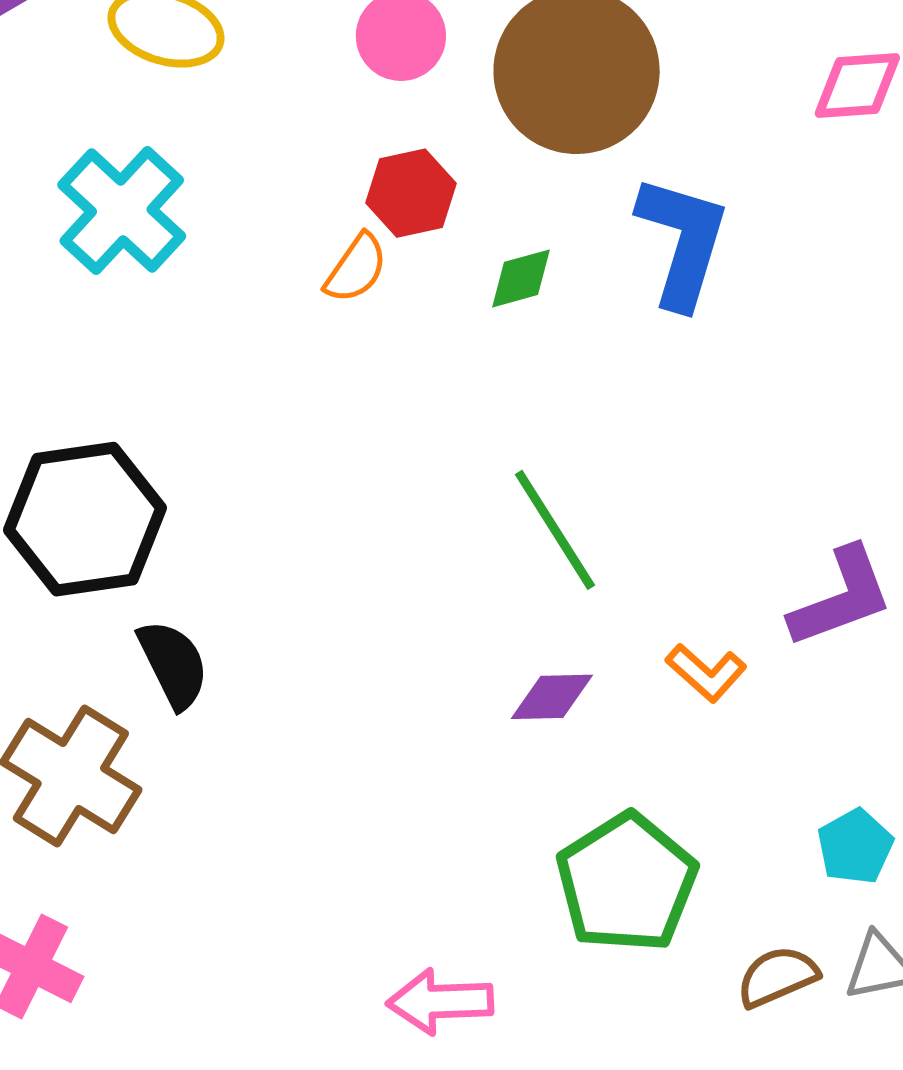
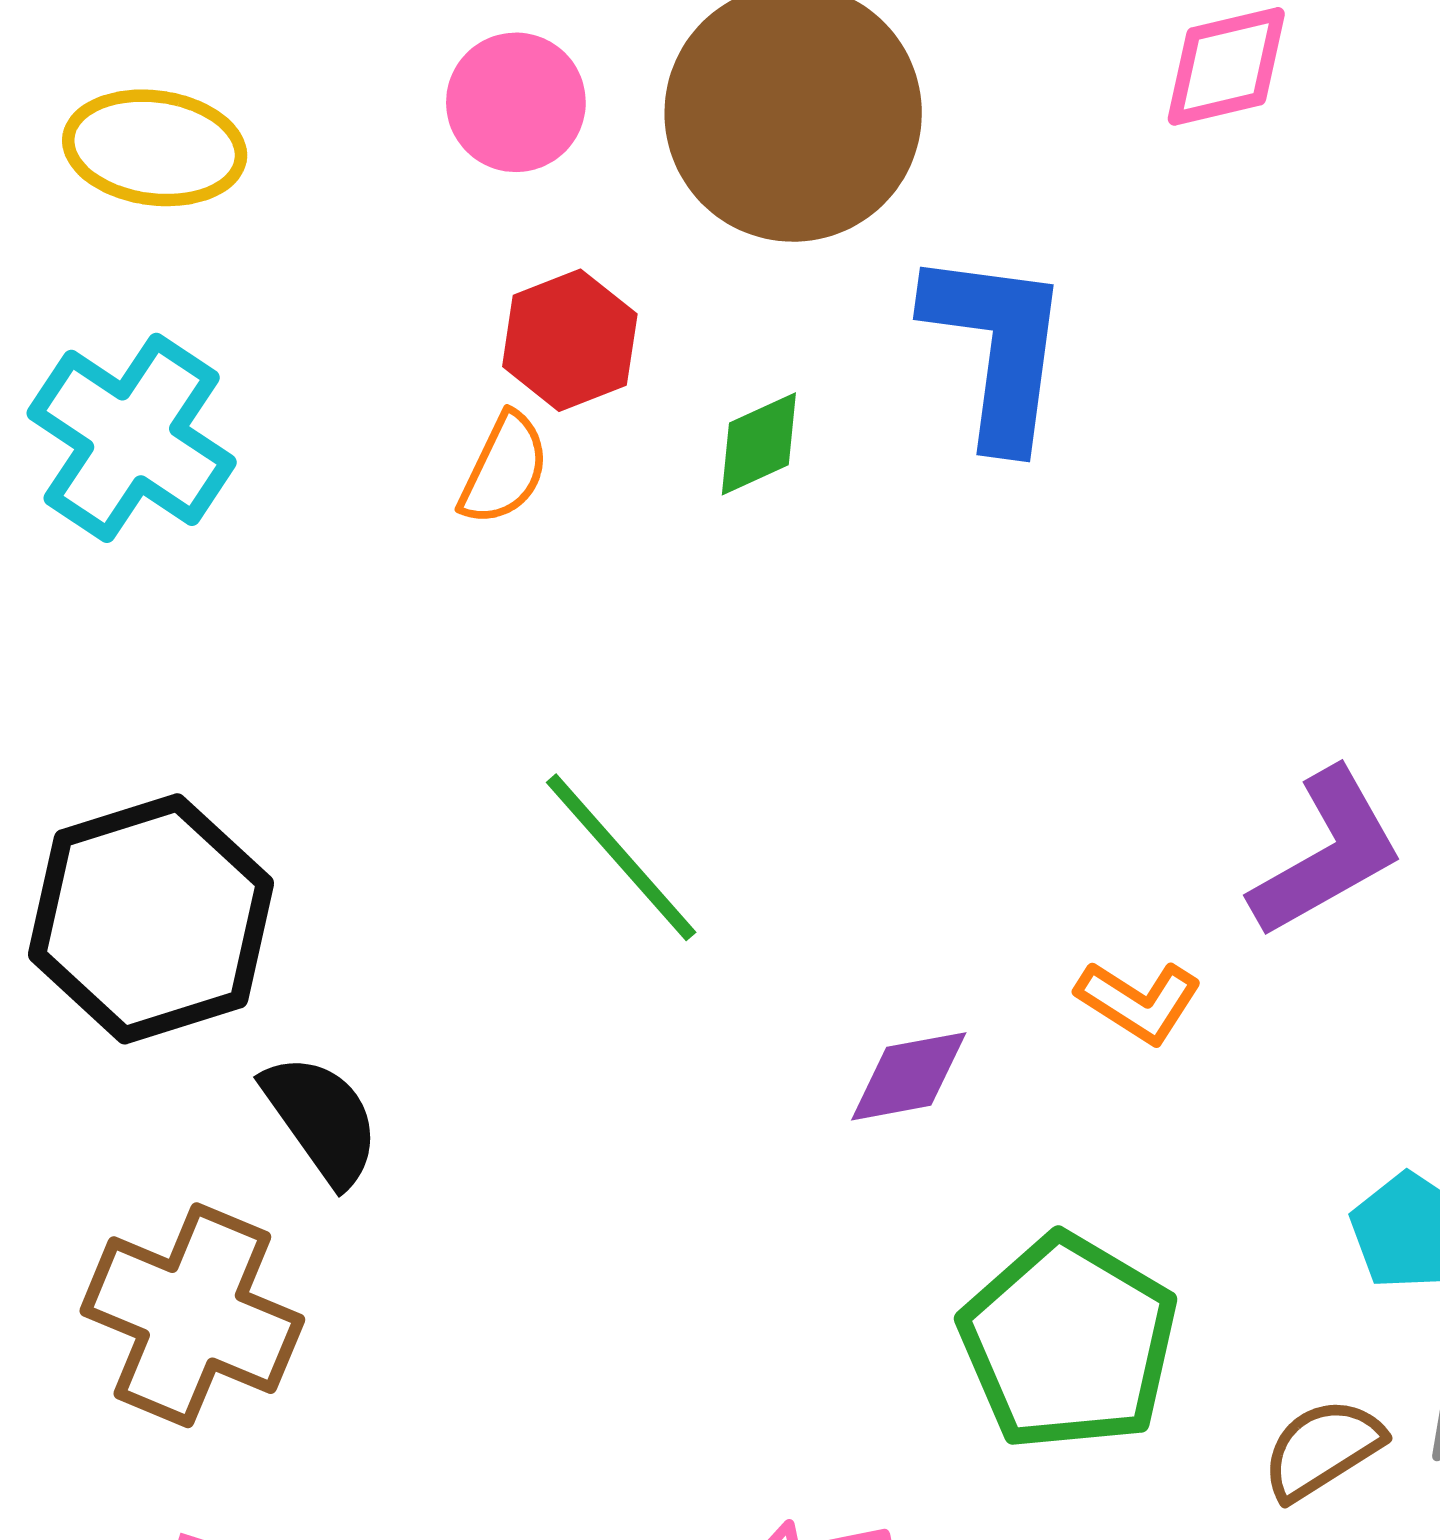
green line: (555, 530) -> (621, 857), moved

